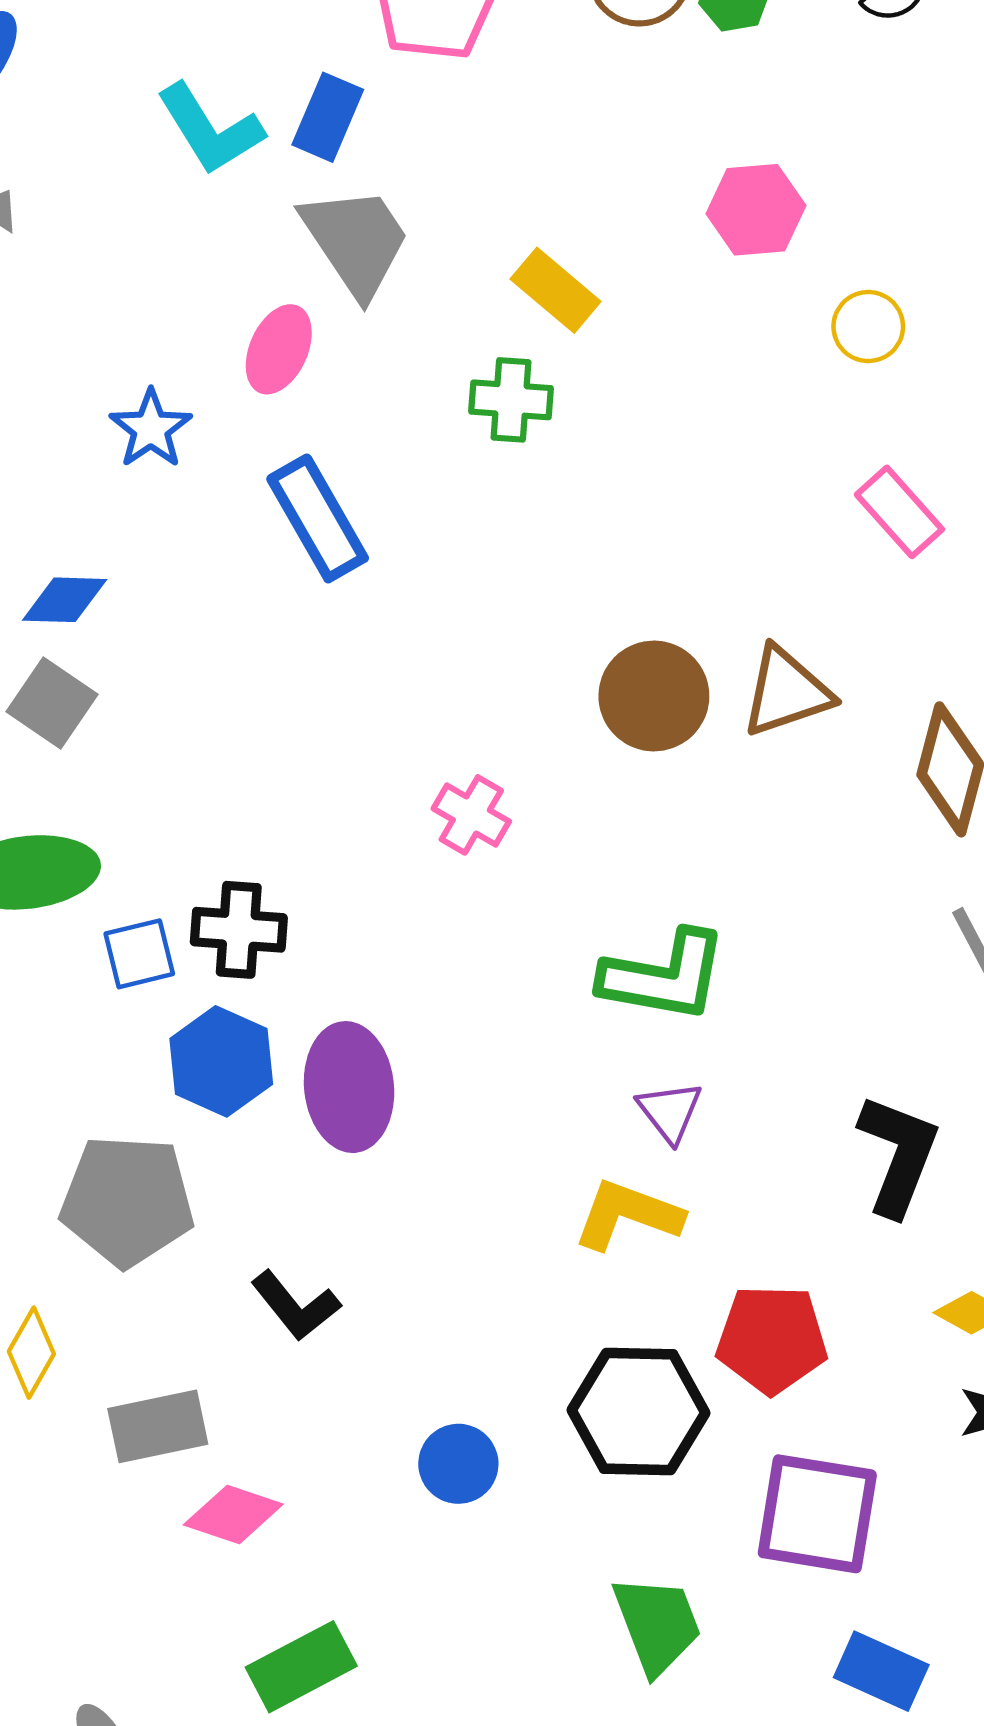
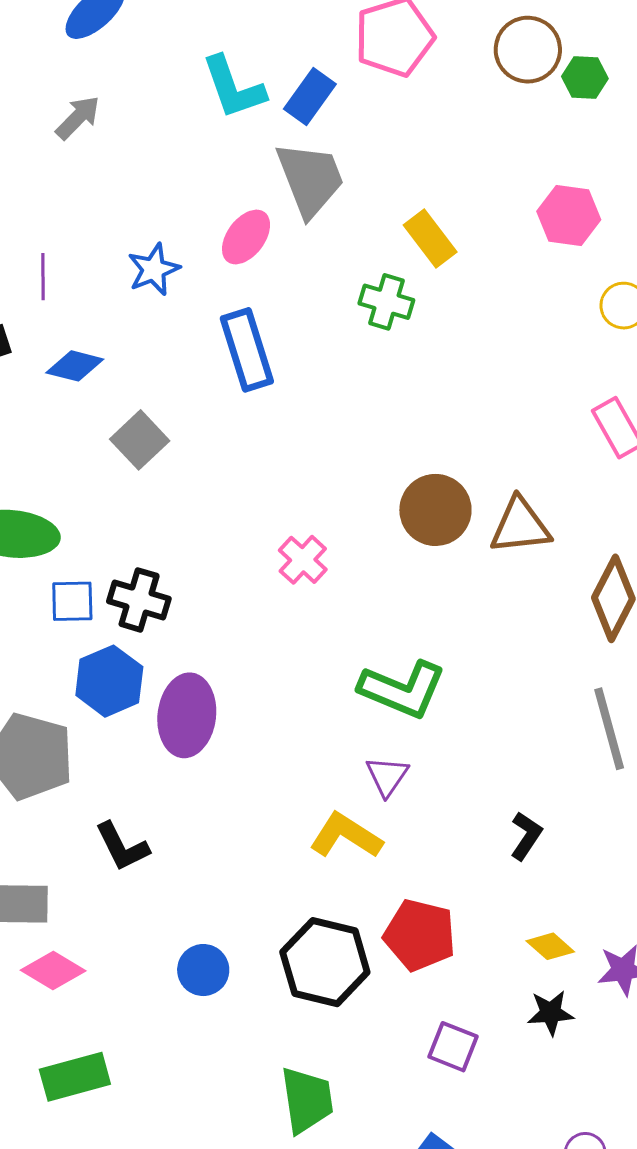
gray square: (52, 703) -> (140, 440), moved
black L-shape: (898, 1155) -> (526, 836), size x0.6
purple square: (817, 1514) -> (453, 1047), moved, size x0.6

